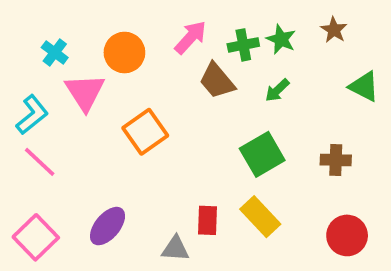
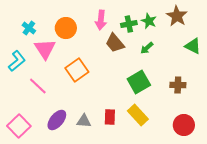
brown star: (334, 30) -> (177, 16), size x1.5
pink arrow: (191, 37) -> (101, 20), turned 144
pink line: (40, 162) -> (38, 86), moved
gray triangle: (175, 249) -> (84, 121), moved

